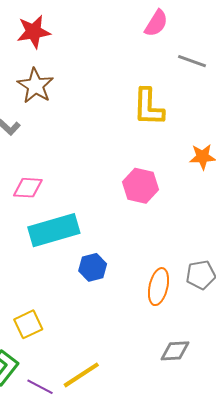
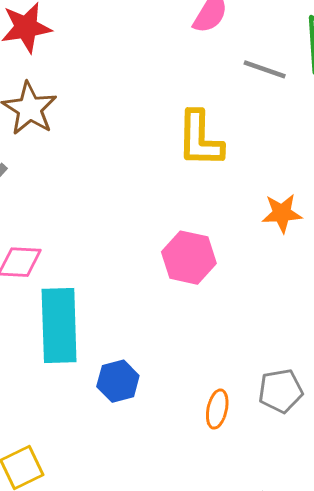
cyan rectangle: (54, 230) -> (59, 325), turned -75
orange ellipse: (158, 287) -> (217, 409), size x0.7

